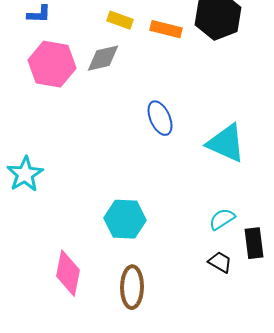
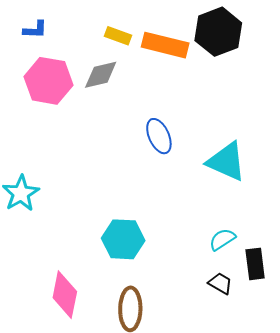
orange rectangle: (166, 29) -> (165, 45), size x1.4

